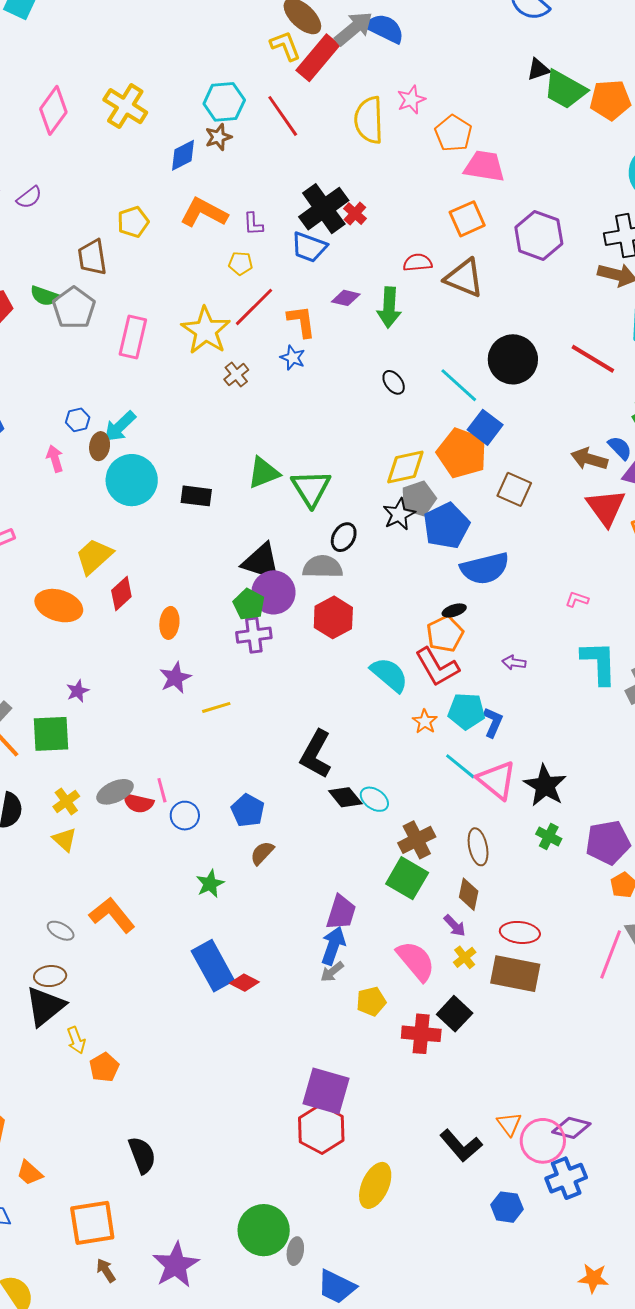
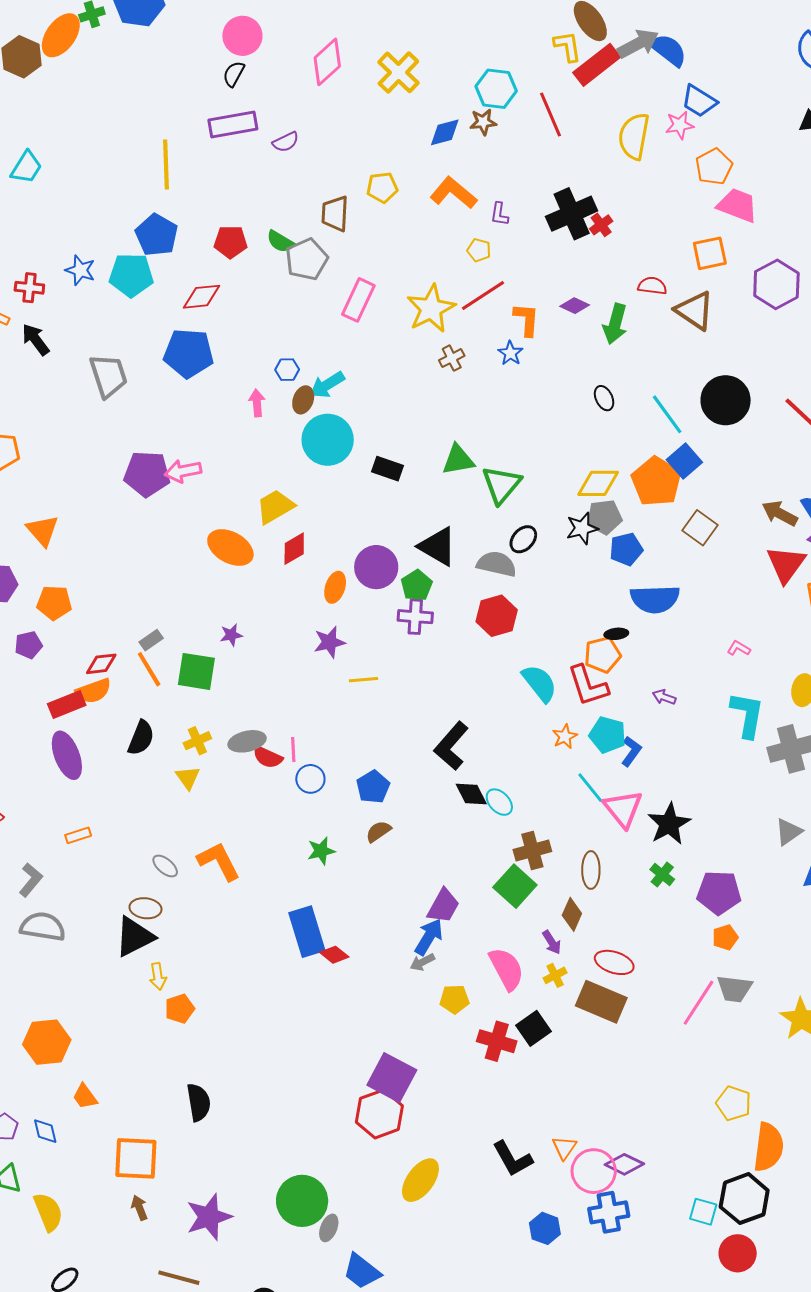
blue trapezoid: (309, 247) -> (699, 101), moved
blue pentagon: (446, 526) -> (626, 549), size x0.7
purple circle: (273, 592) -> (376, 567), moved

